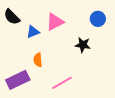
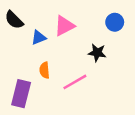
purple rectangle: (18, 80) -> (21, 94), turned -50
pink line: (62, 83) -> (75, 82), moved

